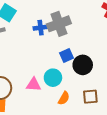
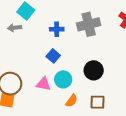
gray cross: (59, 24) -> (89, 24), moved
blue square: (67, 55) -> (53, 56), moved, turned -32

